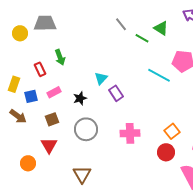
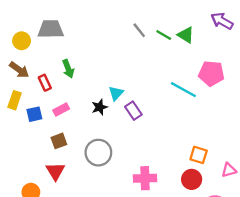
green line: (142, 38) -> (164, 35), moved
black star: (80, 98) -> (100, 107), moved
brown arrow: (18, 116) -> (19, 70), moved
orange square: (172, 131) -> (199, 155), turned -35
pink cross: (130, 133) -> (145, 178), moved

